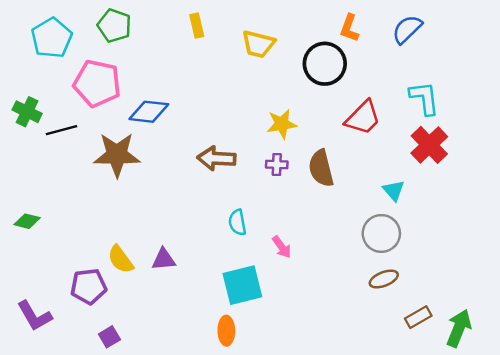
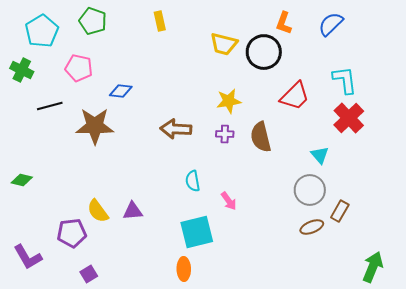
yellow trapezoid: (258, 44) -> (224, 44), moved
pink pentagon: (97, 83) -> (79, 68), size x0.7
green cross: (27, 112) -> (22, 70), moved
blue diamond: (149, 112) -> (121, 91), size x0.7
brown rectangle: (418, 317) -> (340, 211), moved, turned -30

